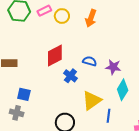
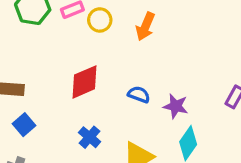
blue cross: (70, 76) -> (90, 137), moved
blue square: (24, 94) -> (24, 125), moved, turned 32

